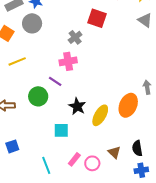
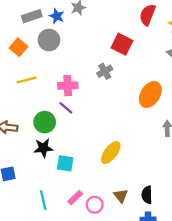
gray cross: (75, 37) -> (105, 71), moved
pink cross: (68, 61) -> (68, 86), moved
orange ellipse: (128, 105) -> (150, 94), moved
black star: (77, 106) -> (43, 148), moved, turned 30

